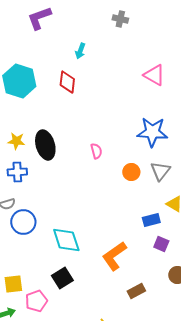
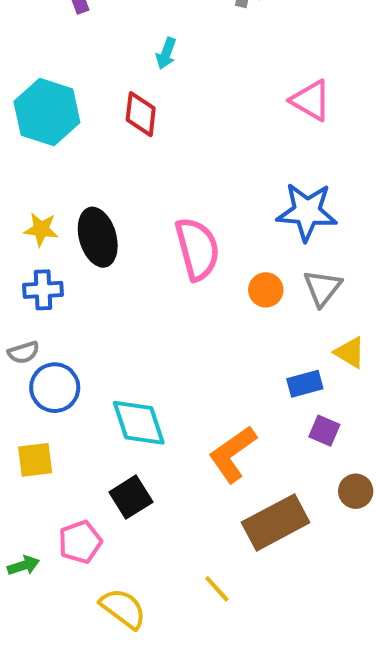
pink semicircle: (96, 151) -> (197, 249), size x2.0
yellow square: (13, 284) -> (35, 460), moved
brown rectangle: (136, 291) -> (276, 522), size x1.8

